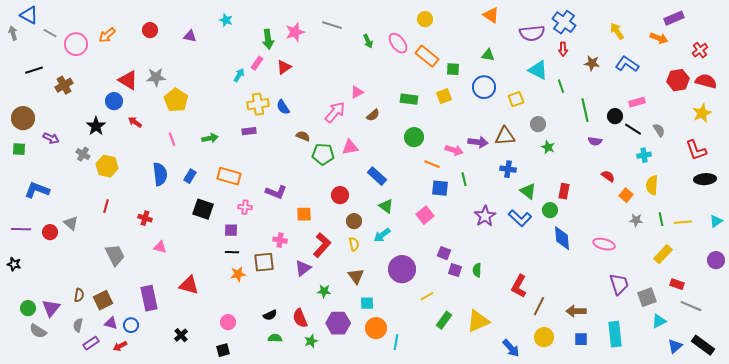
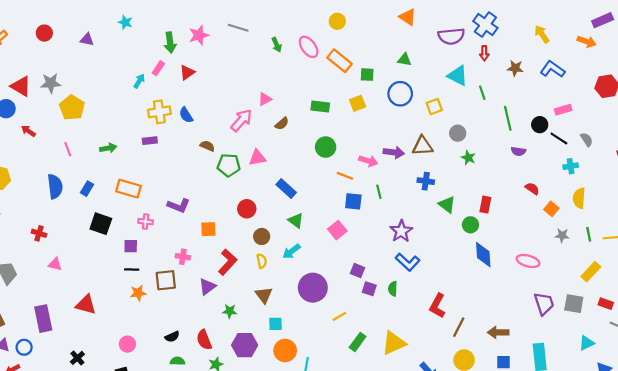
blue L-shape: (520, 218) -> (408, 262), moved
gray square: (647, 297) -> (574, 304), moved, turned 30

